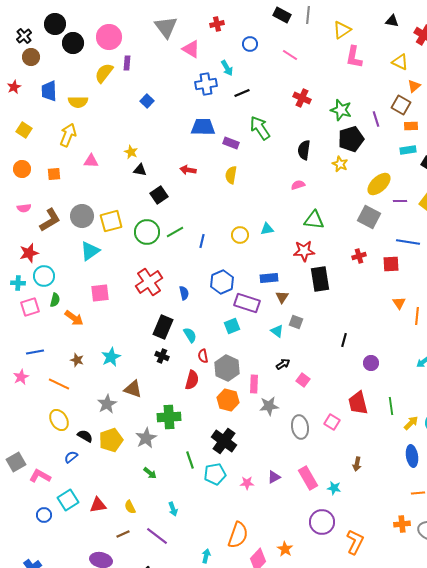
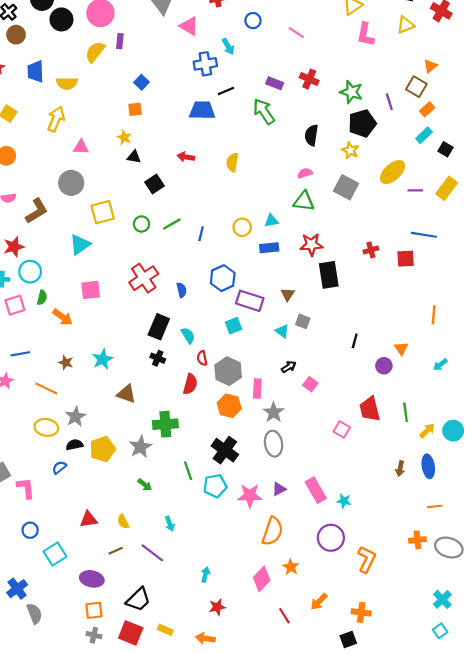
yellow triangle: (400, 62) -> (406, 25), moved, turned -48
black line: (242, 93) -> (226, 91), moved
orange rectangle: (411, 126) -> (427, 109), turned -40
purple rectangle: (231, 143) -> (275, 83), moved
cyan rectangle: (408, 150) -> (424, 135), turned -35
orange square: (54, 174) -> (135, 109), moved
gray circle: (82, 216) -> (71, 183), moved
gray square: (369, 217) -> (346, 187), moved
green triangle: (314, 220) -> (304, 201), moved
green circle: (147, 232) -> (142, 224), size x0.6
blue rectangle: (269, 278) -> (269, 248), moved
orange triangle: (399, 303) -> (401, 348), moved
gray star: (107, 404) -> (76, 417), moved
gray star: (269, 406) -> (274, 412), turned -30
yellow ellipse: (59, 420) -> (46, 427), turned -50
gray ellipse: (300, 427) -> (274, 444), moved
black semicircle: (85, 436) -> (74, 445), turned -42
brown arrow: (357, 464) -> (400, 469), moved
pink L-shape: (40, 476) -> (26, 488), turned 55
pink star: (247, 483) -> (250, 496), size x1.6
cyan square: (68, 500) -> (55, 554), moved
orange semicircle: (238, 535) -> (272, 531), moved

